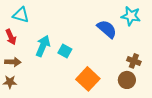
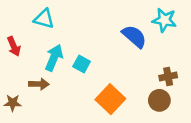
cyan triangle: (21, 15) -> (44, 19), moved
brown cross: (134, 61) -> (168, 77), turned -32
brown arrow: (13, 62) -> (39, 84), moved

